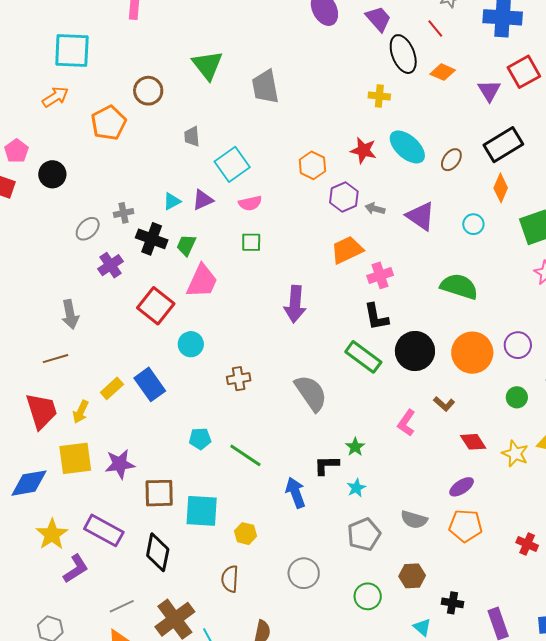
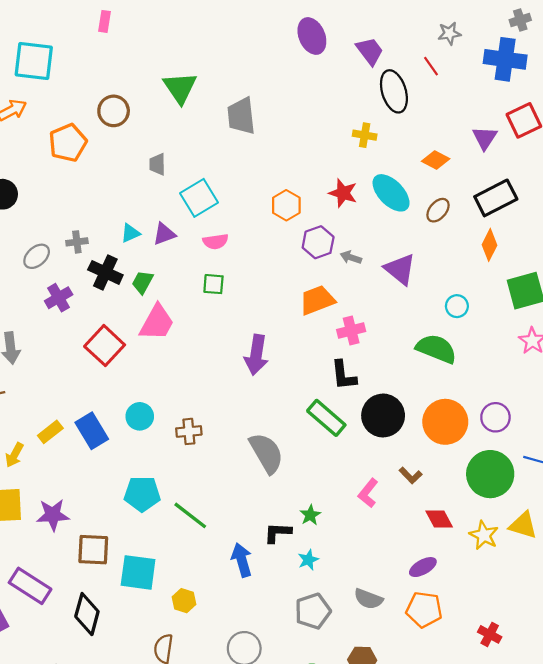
orange diamond: (443, 72) -> (436, 160), moved
cyan circle: (473, 224) -> (457, 306), moved
cyan circle: (191, 344) -> (140, 416), moved
green circle: (517, 397) -> (490, 474), size x2.0
cyan pentagon: (200, 439) -> (142, 494), size x1.5

